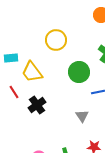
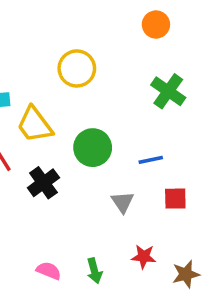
green circle: (79, 72) -> (93, 148), moved

